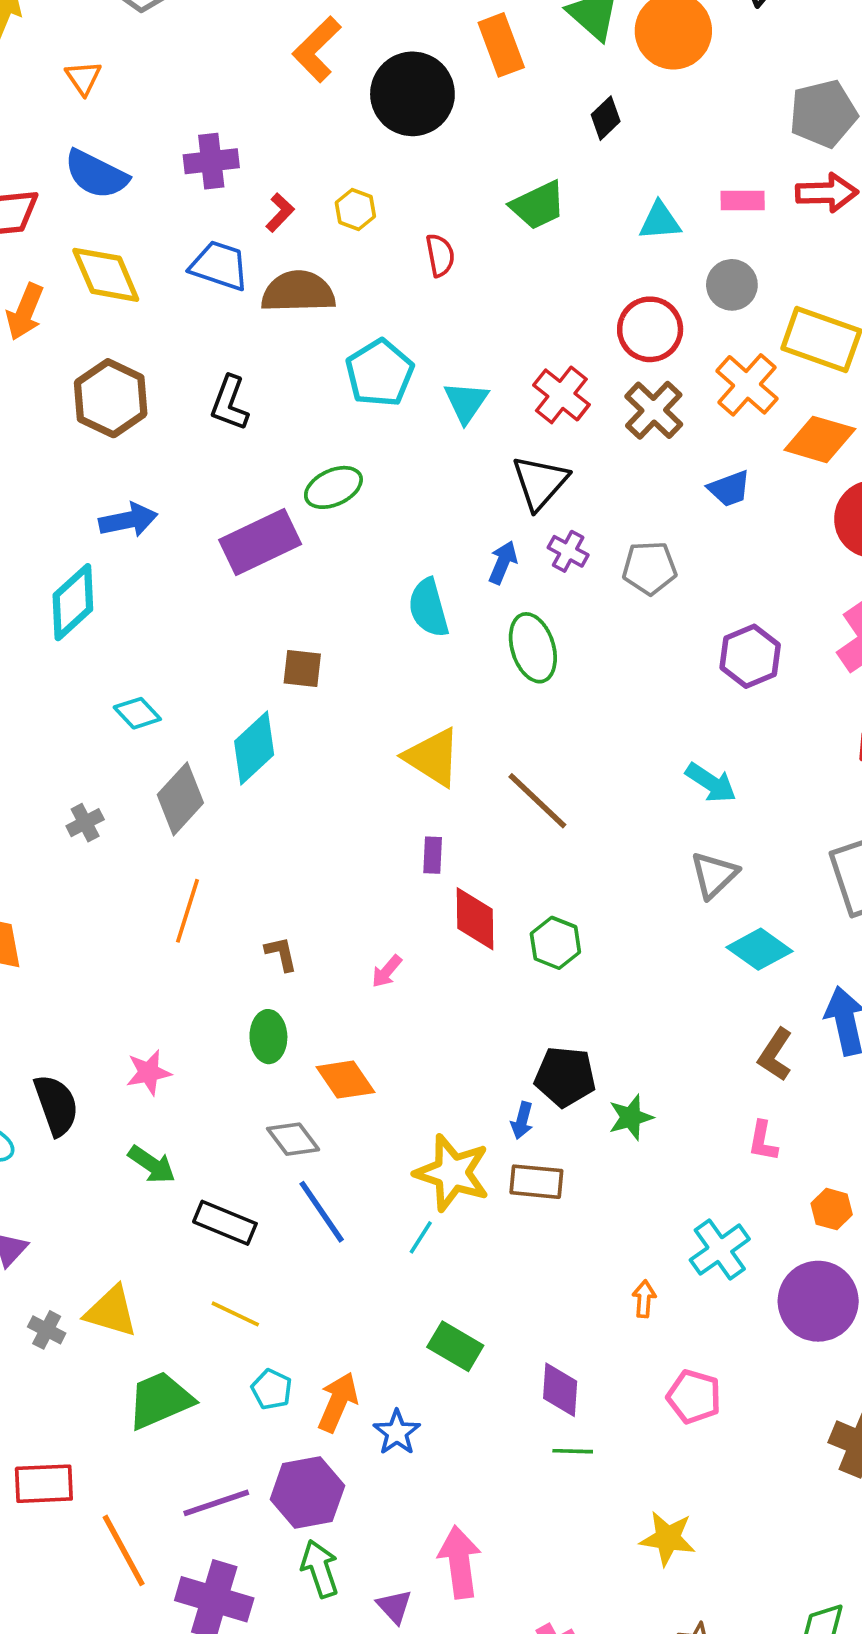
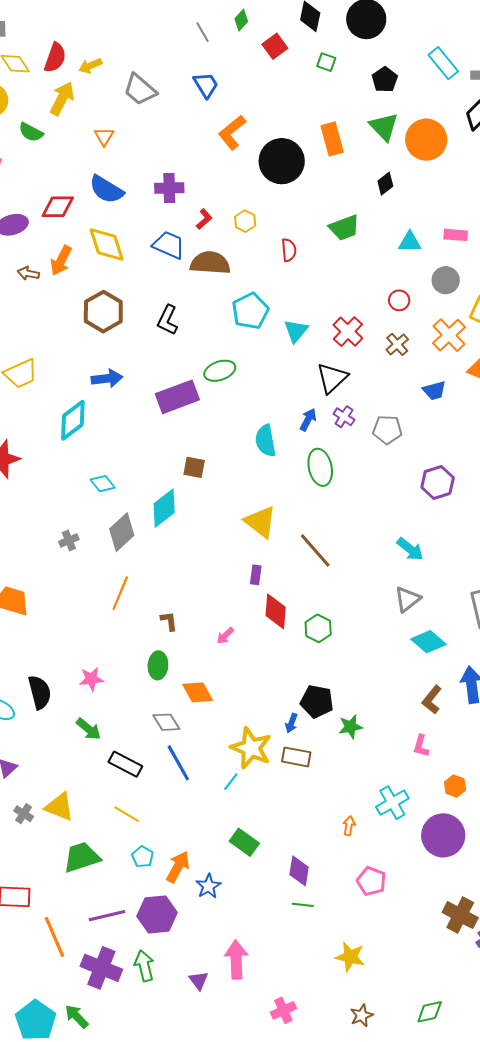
red circle: (650, 329) -> (399, 300), size x0.6
brown cross: (654, 410) -> (397, 344), size x0.7
green arrow: (320, 1569) -> (144, 966), moved

